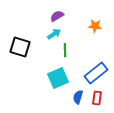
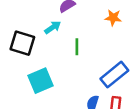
cyan arrow: (54, 34) -> (53, 27), moved
cyan square: (58, 78) -> (41, 81), moved

